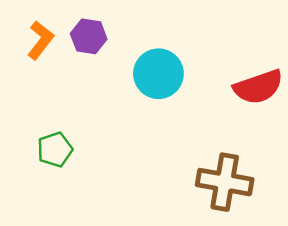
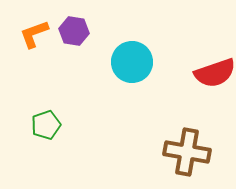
orange L-shape: (41, 40) -> (34, 34), turned -148

